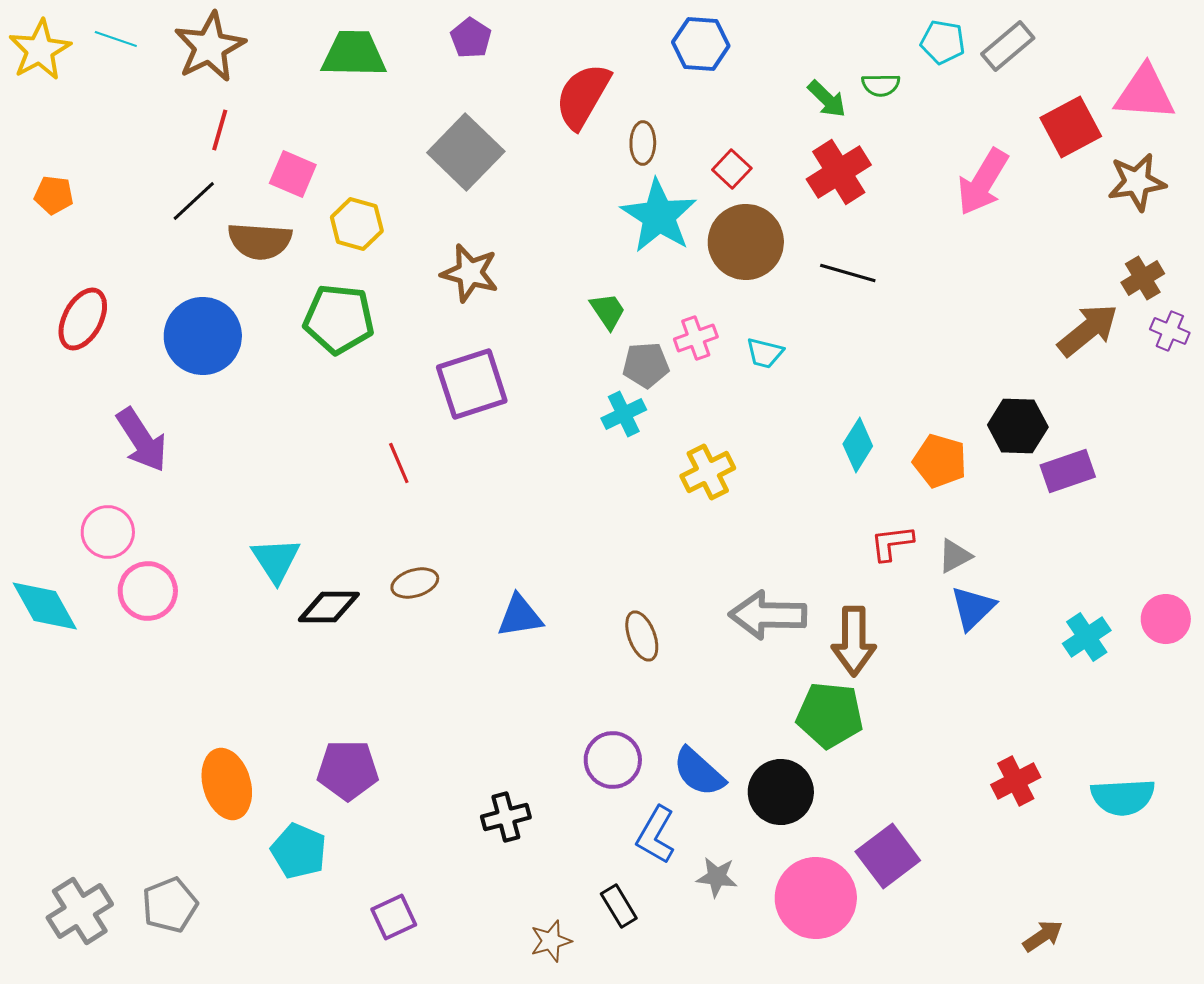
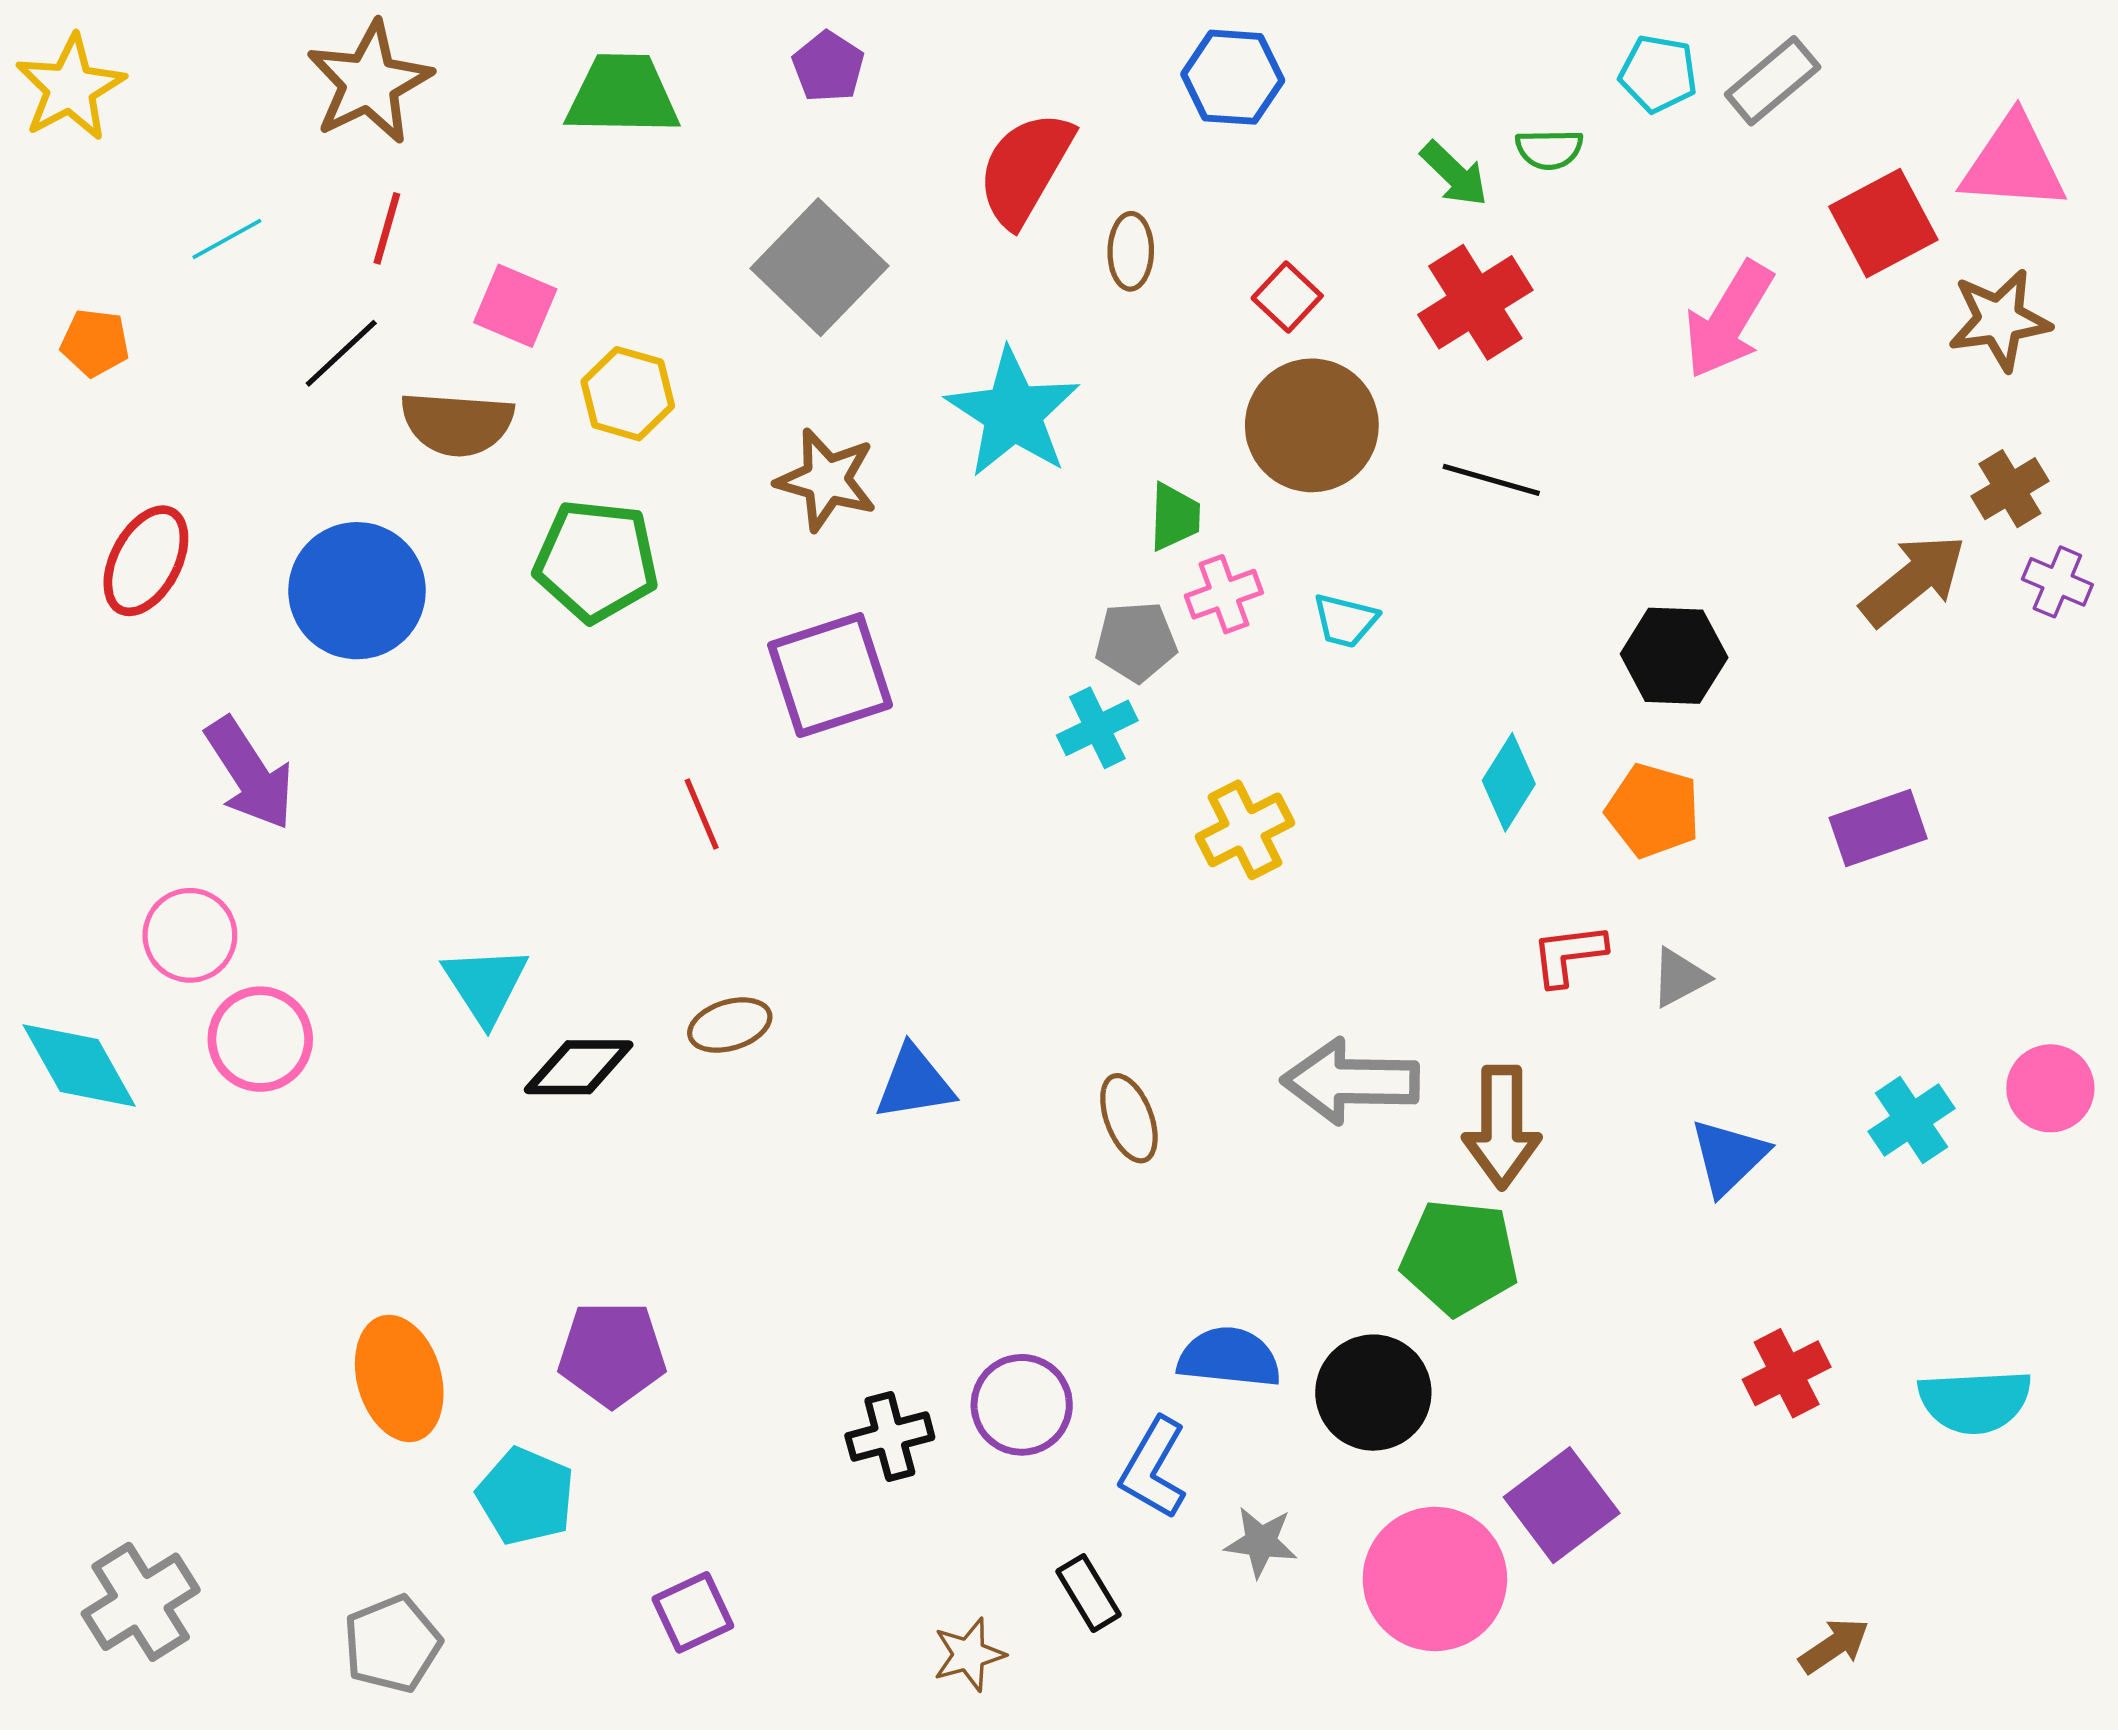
cyan line: (116, 39) -> (227, 239), moved, turned -48
cyan star: (659, 216) -> (1013, 413), moved
green trapezoid: (608, 311) -> (1175, 517), moved, turned 36
black hexagon: (1018, 426) -> (1674, 656), moved
blue triangle: (973, 608) -> (1729, 1157), moved
purple circle: (613, 760) -> (1022, 1405), moved
blue semicircle: (699, 772) -> (1229, 1357), turned 144
gray pentagon: (170, 905) -> (392, 1644), moved

